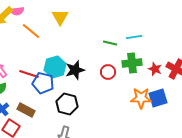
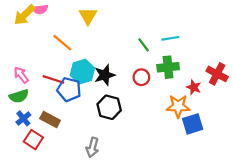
orange line: (31, 31) -> (62, 43), moved
green line: (110, 43) -> (144, 45), turned 40
red star: (155, 69) -> (194, 87), moved
blue square: (158, 98) -> (193, 124), moved
black hexagon: (67, 104) -> (109, 107), moved

